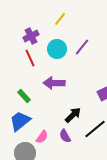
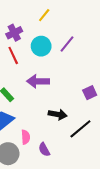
black arrow: (73, 115) -> (58, 114), turned 54
purple semicircle: (65, 136) -> (44, 150), moved
pink semicircle: (42, 137) -> (26, 137), turned -40

